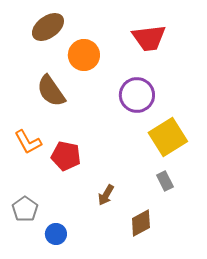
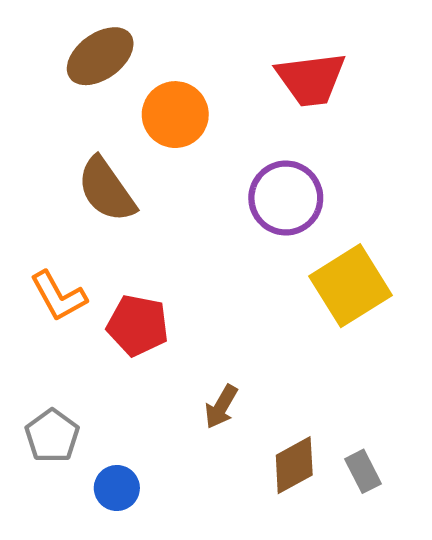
gray rectangle: (165, 181) -> (363, 471), moved

